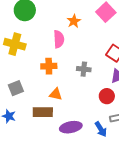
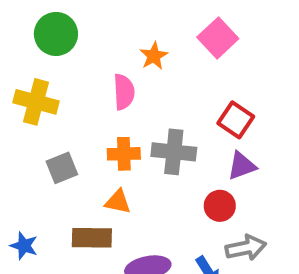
orange cross: (49, 66) -> (124, 154), moved
gray cross: (84, 69) -> (174, 152), size x1.5
gray square: (16, 88) -> (62, 168), moved

